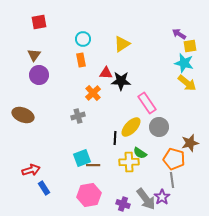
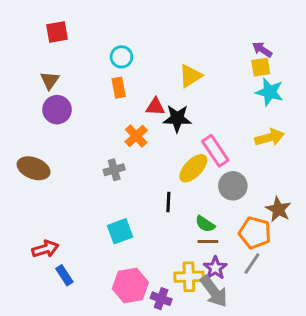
yellow triangle: (122, 44) -> (190, 76), moved
yellow square: (190, 46) -> (261, 67), moved
yellow arrow: (187, 83) -> (270, 137), moved, turned -54
yellow ellipse: (131, 127) -> (193, 168), moved
brown star: (190, 143) -> (278, 209), turned -30
yellow cross: (129, 162) -> (189, 277), moved
brown line: (93, 165) -> (208, 242), moved
gray line: (172, 180) -> (252, 264), turned 42
purple star: (162, 197) -> (215, 268), moved
purple cross: (123, 204) -> (161, 299), moved

